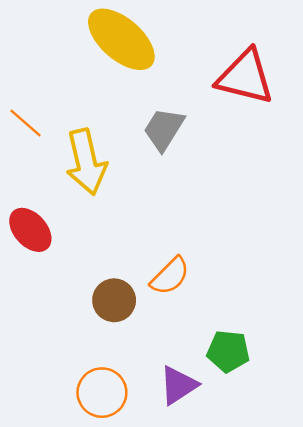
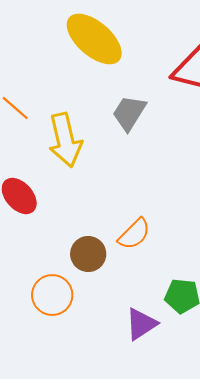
orange circle: (102, 393) -> (52, 295), moved

